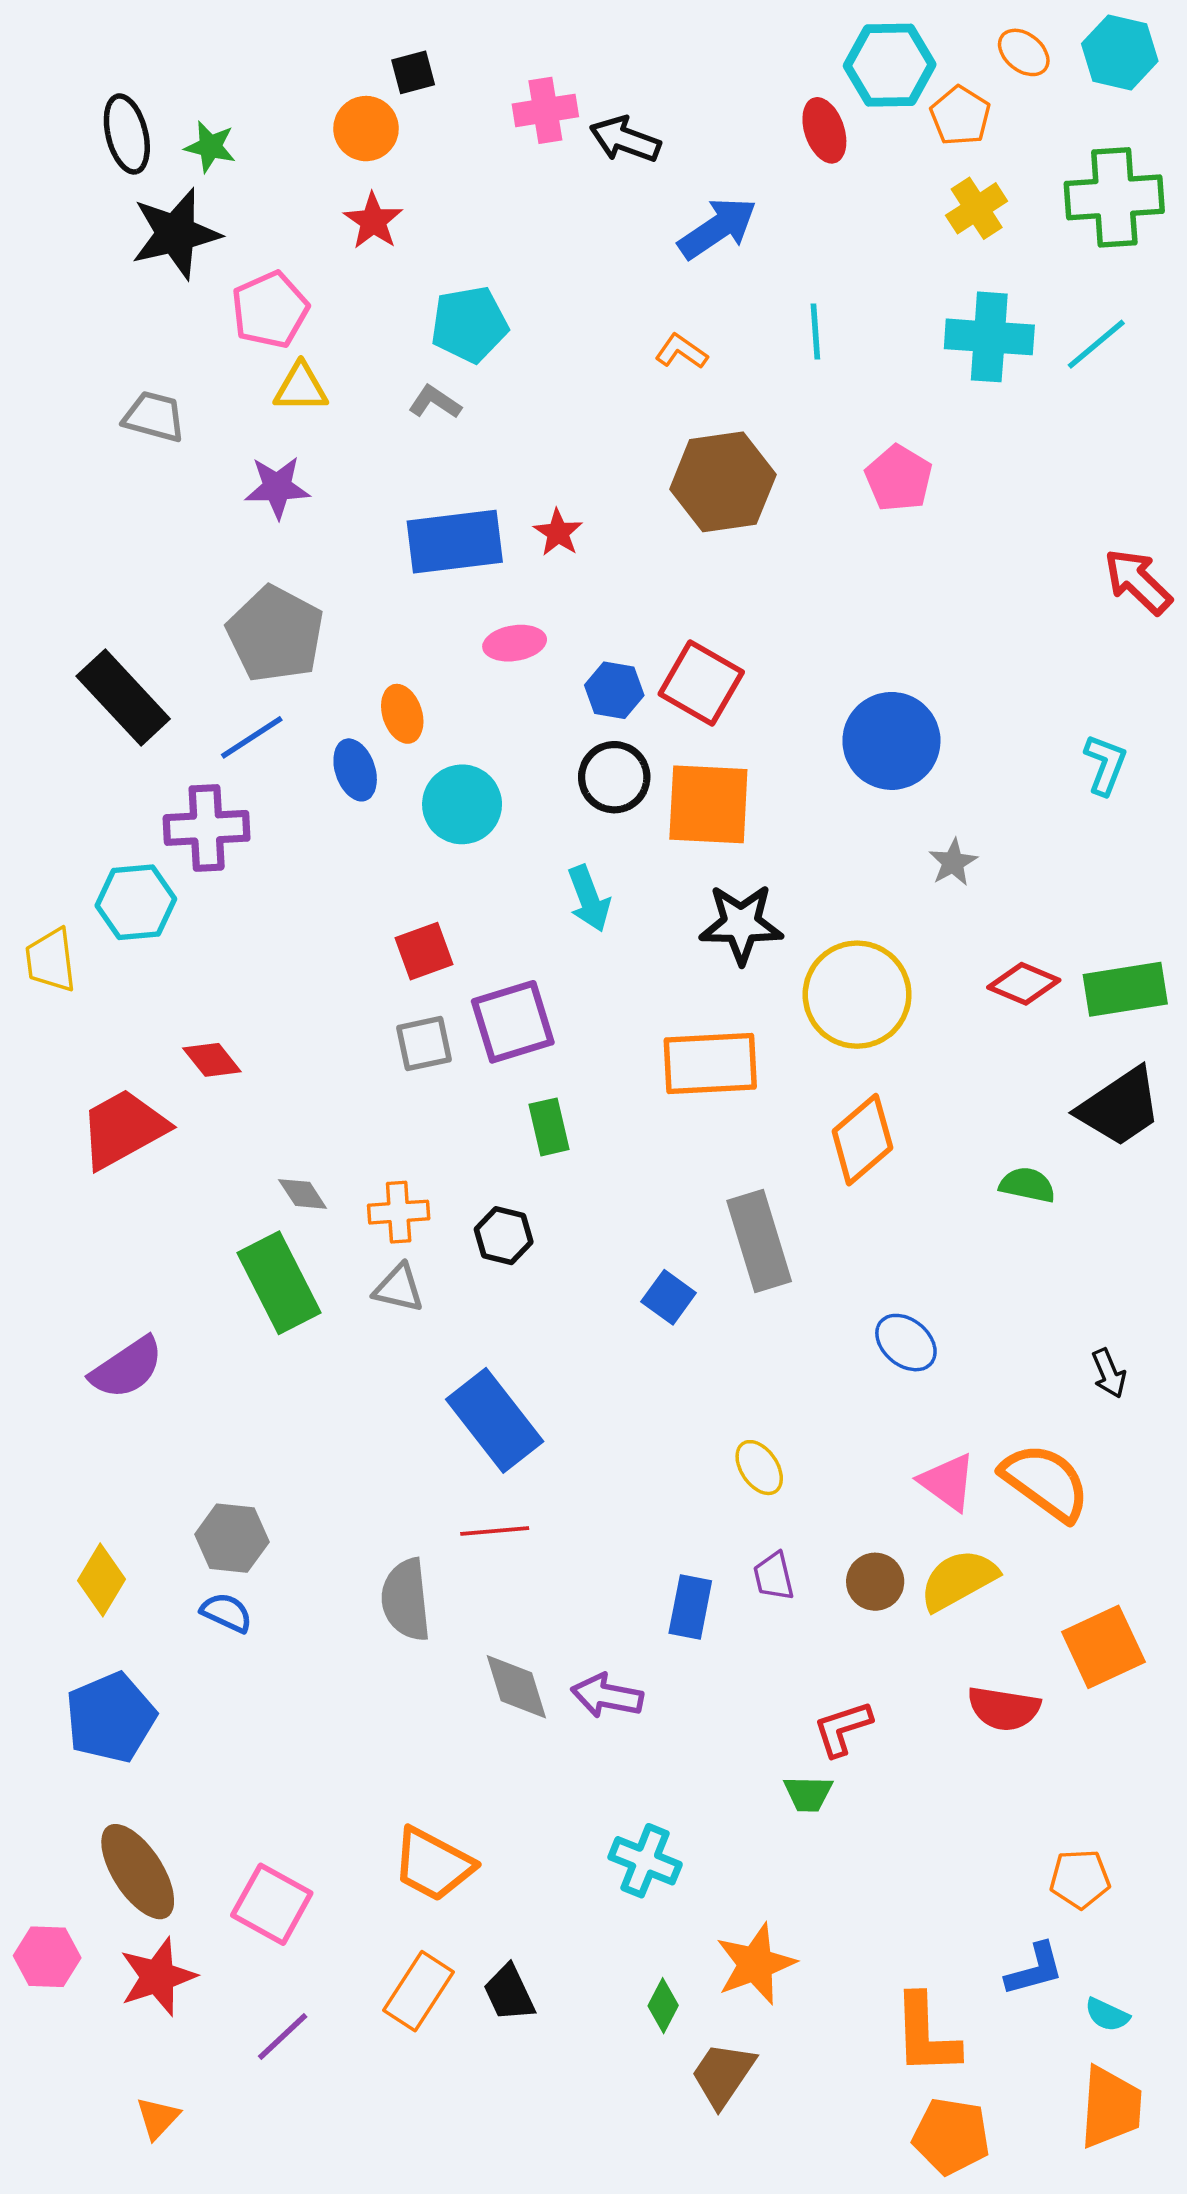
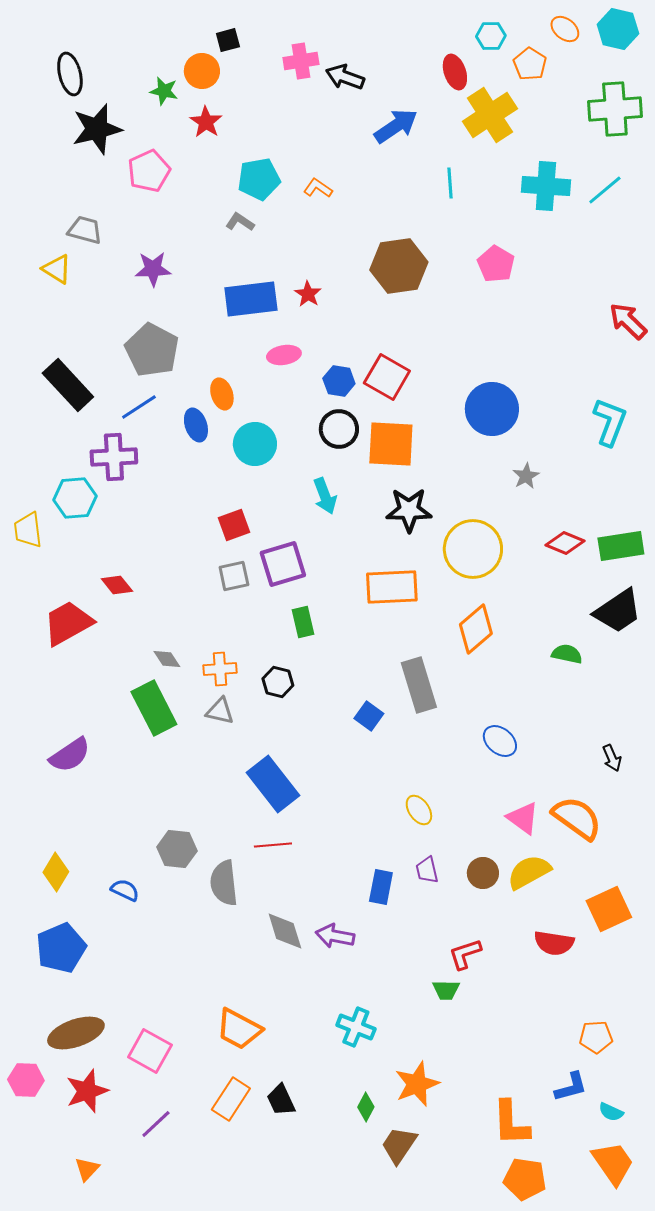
cyan hexagon: (890, 65) -> (491, 36), size x0.6
green star: (210, 147) -> (164, 91), moved
yellow cross: (977, 208) -> (490, 115), moved, size x1.6
orange L-shape: (681, 351) -> (318, 188), moved
yellow triangle: (301, 388) -> (57, 269), moved, turned 32
cyan L-shape: (1105, 765) -> (610, 422), size x1.4
gray hexagon: (232, 1538) -> (177, 849), moved
brown ellipse: (138, 1872) -> (76, 1033), turned -76
orange trapezoid: (1111, 2107) -> (613, 1163), turned -39

